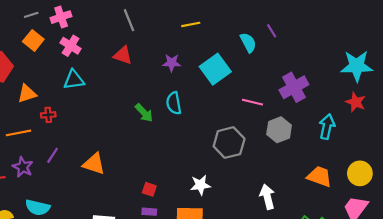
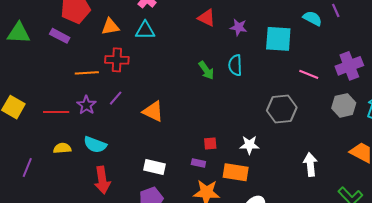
cyan semicircle: (248, 43) -> (312, 18), turned -42
red triangle: (123, 55) -> (207, 18), moved
cyan square: (215, 69) -> (278, 39), turned 32
orange triangle: (27, 94) -> (110, 27), moved
red cross: (48, 115) -> (117, 60), size x1.6
gray hexagon: (279, 130) -> (344, 105), moved
red square: (149, 189) -> (210, 143), moved, turned -32

